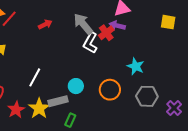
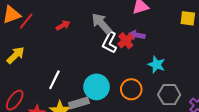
purple arrow: (117, 26) -> (137, 35), moved
red cross: (106, 33) -> (126, 41), moved
cyan circle: (76, 86) -> (97, 87), size x1.6

